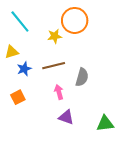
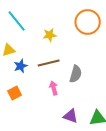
orange circle: (75, 20) -> (88, 22), moved
purple triangle: (66, 117) -> (71, 116), moved

